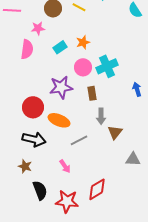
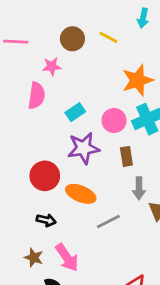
orange star: (83, 42) -> (138, 80), moved, size x1.6
cyan rectangle: (60, 47) -> (75, 112), moved
black arrow: (34, 139) -> (46, 220), size x0.6
pink arrow: (65, 166) -> (67, 258), moved, size x1.5

